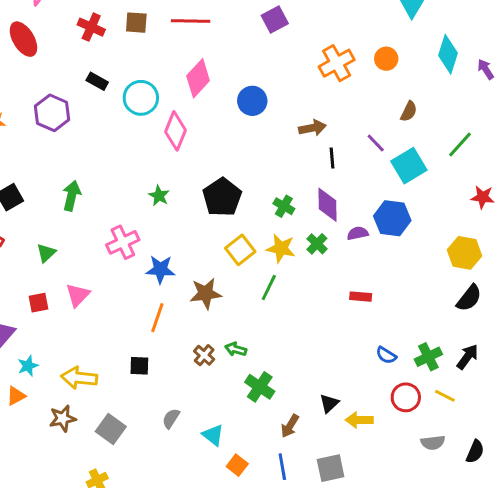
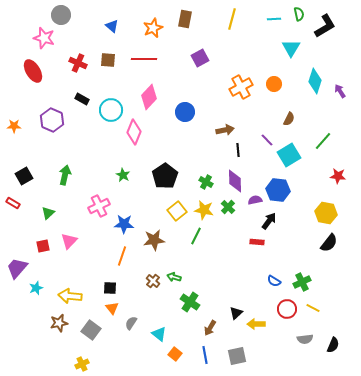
black arrow: (468, 357) -> (269, 221), moved
orange triangle: (16, 396) -> (112, 308), moved, turned -40

